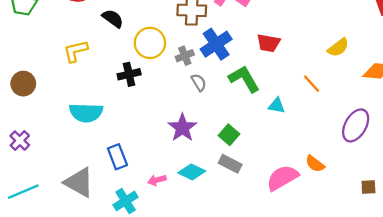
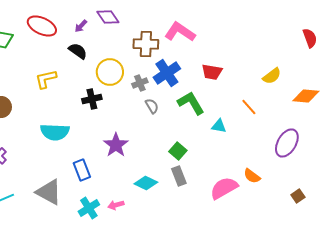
purple star: (182, 128) -> (116, 145), moved
gray rectangle: (230, 164) -> (179, 176), turned 42
pink arrow: (157, 180) -> (116, 205), moved
brown square: (368, 187) -> (298, 196), turned -32

